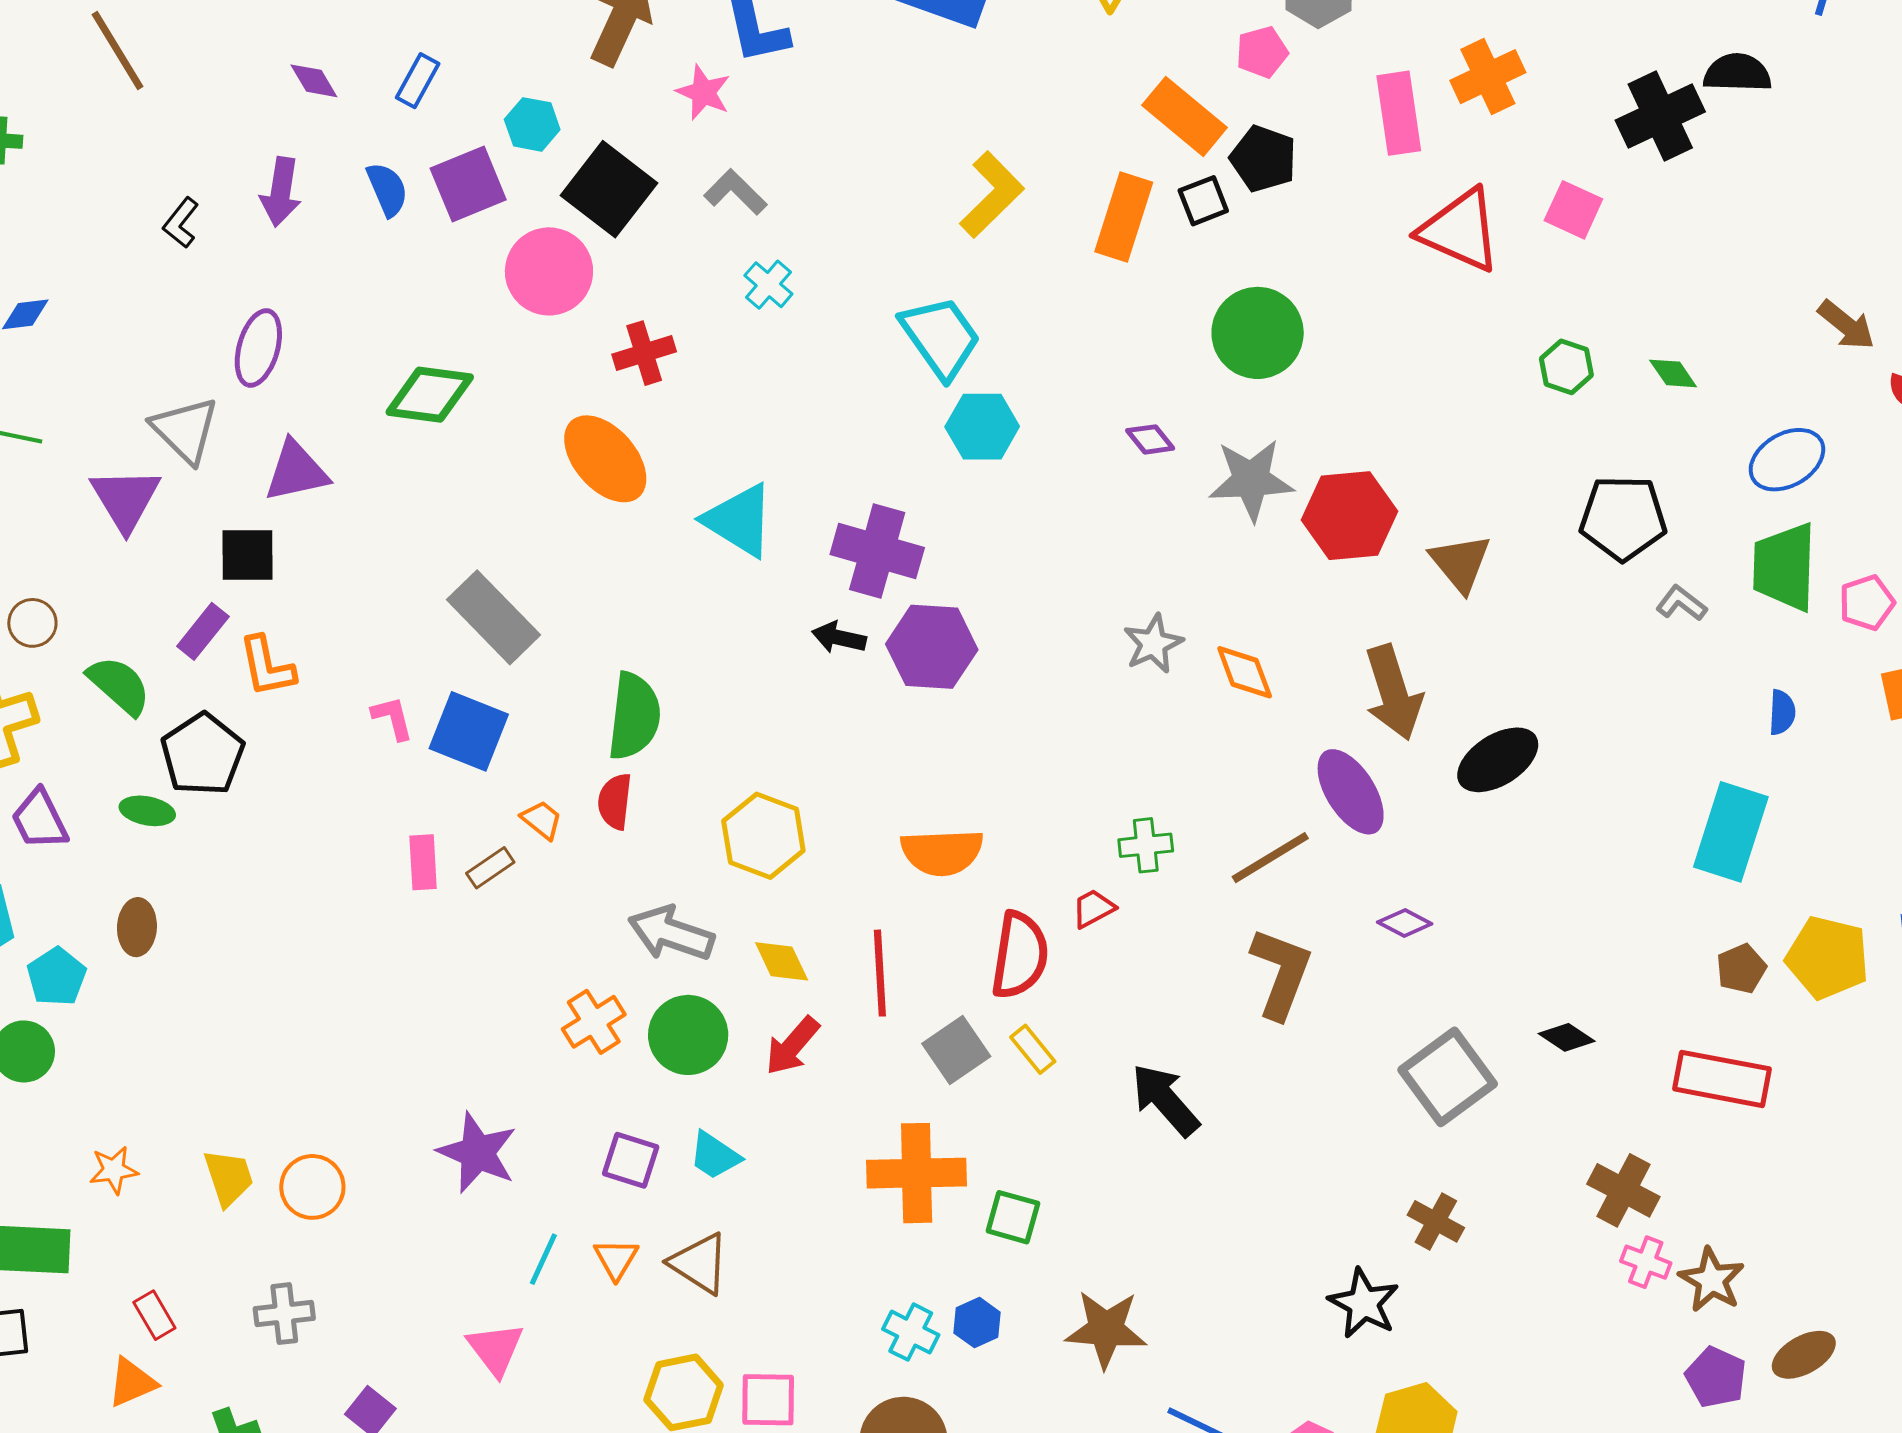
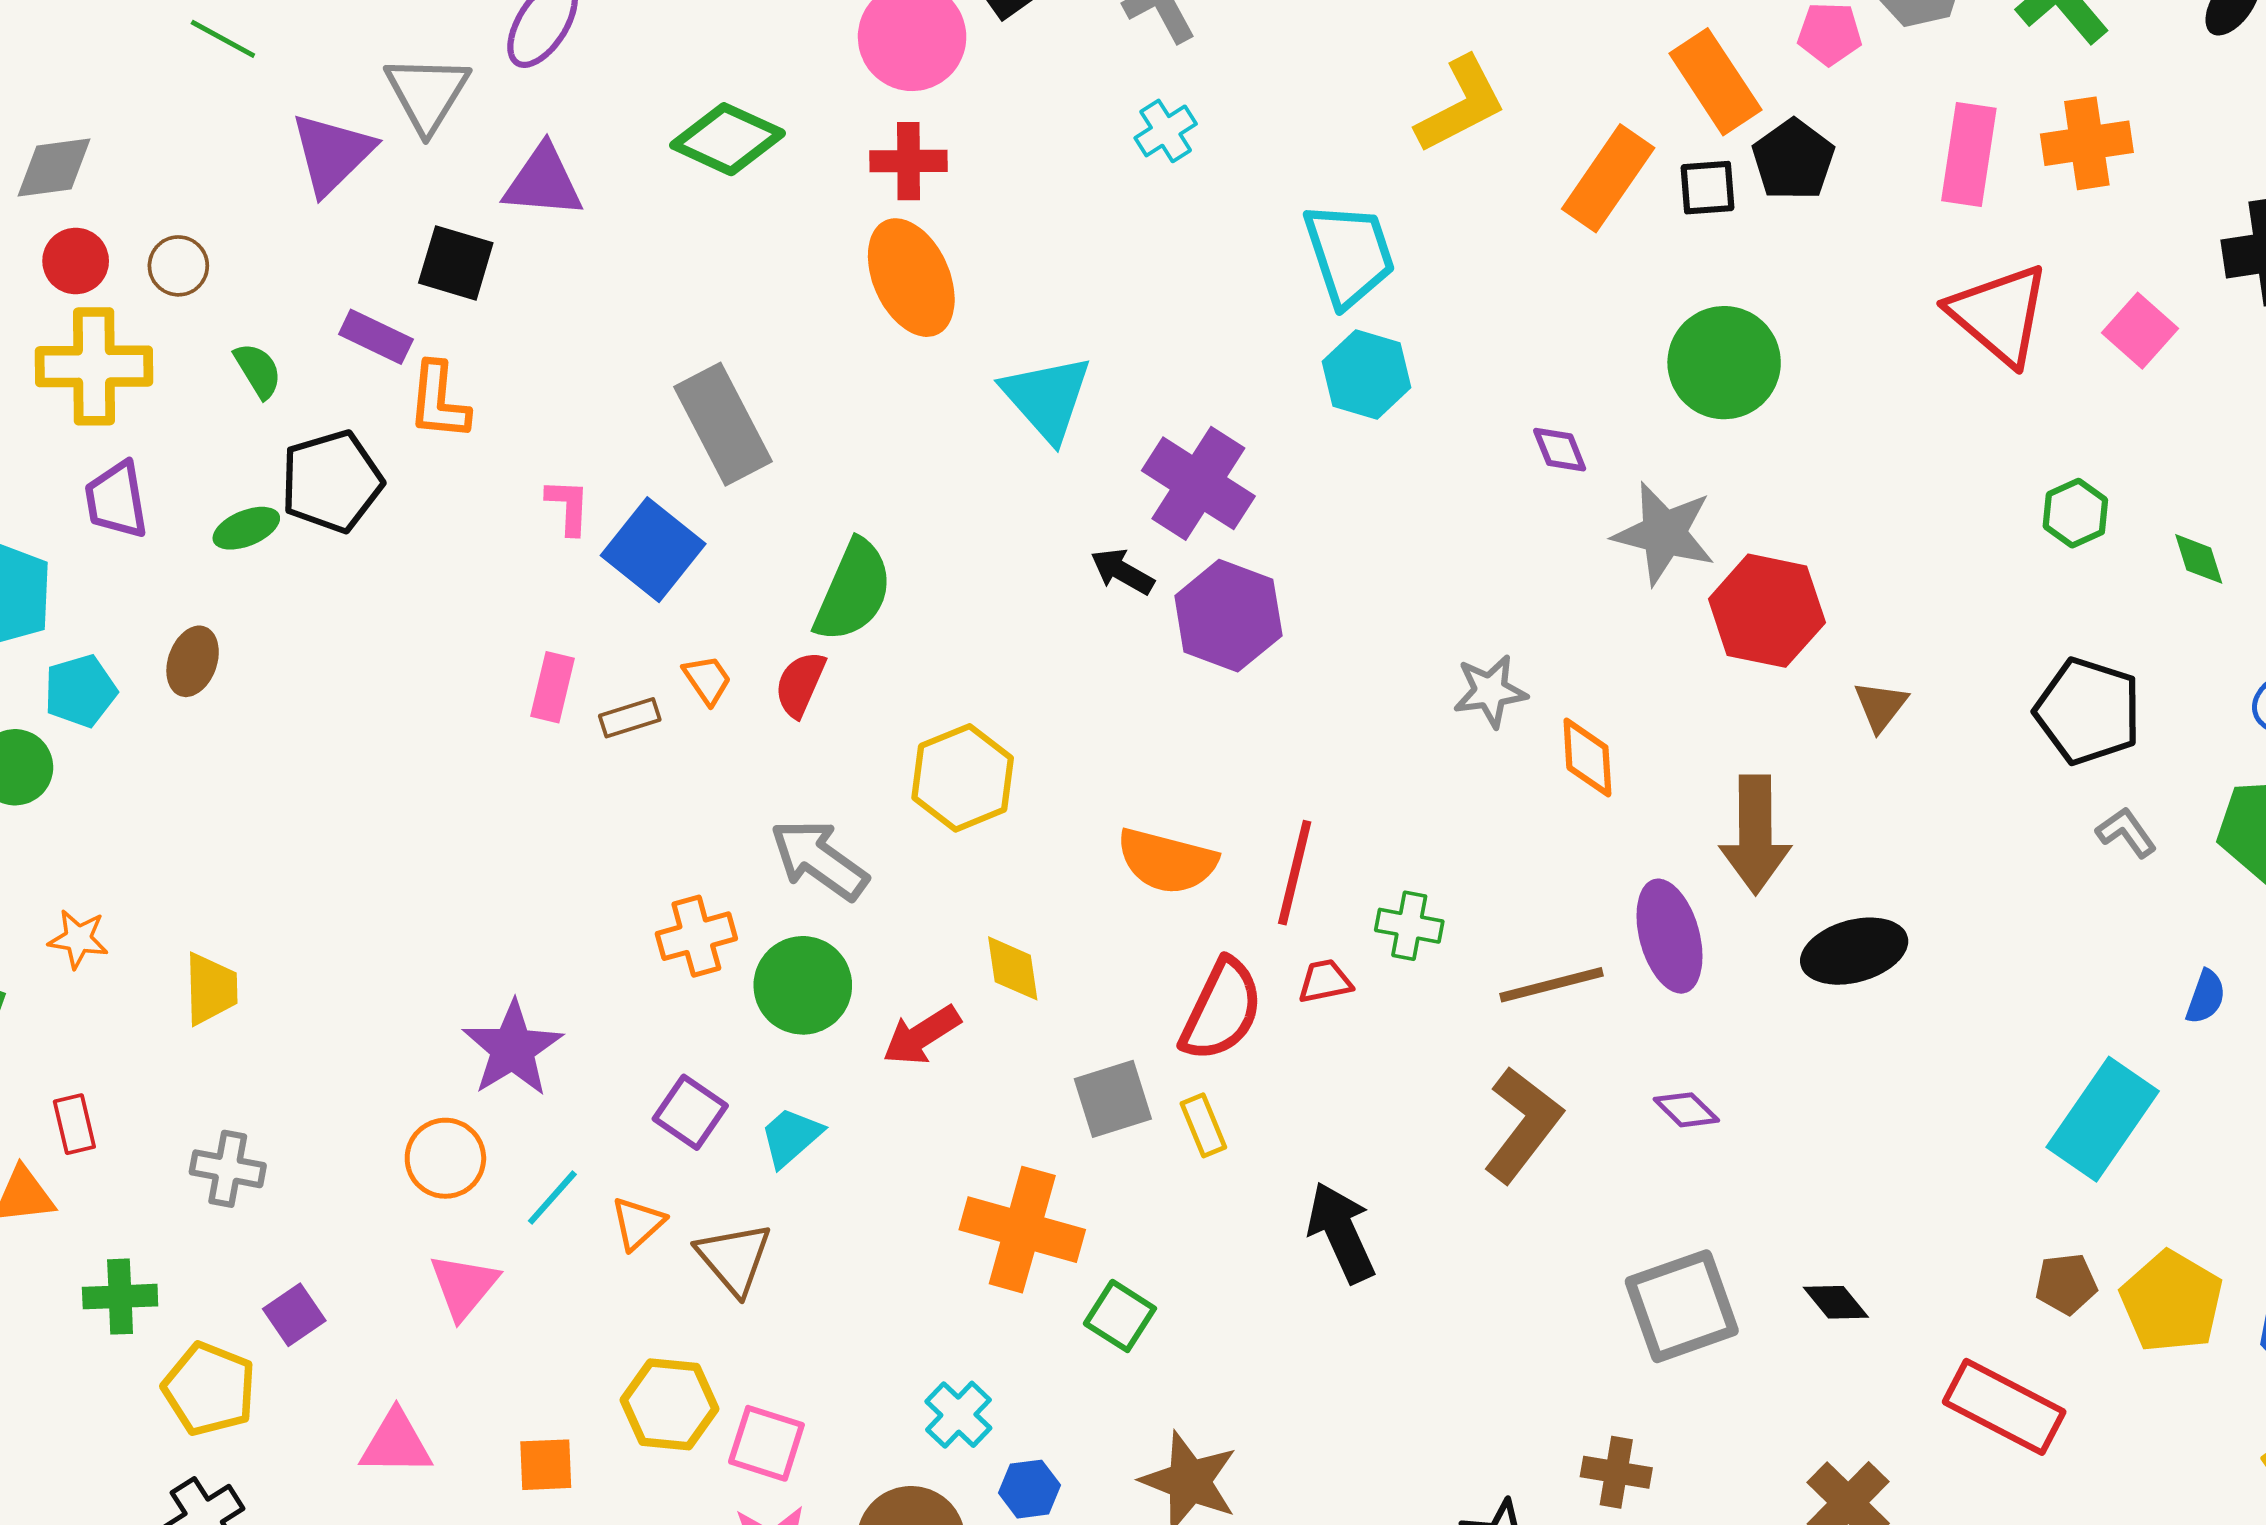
red cross: (644, 353) -> (909, 161), moved
brown triangle: (1460, 563) -> (1881, 706), size x0.7
purple rectangle: (203, 631) -> (376, 337), turned 60
green semicircle: (119, 685) -> (258, 370), size x0.7
green ellipse: (147, 811) -> (246, 528), turned -50
yellow diamond: (782, 961) -> (1013, 968), moved
red line: (880, 973) -> (1295, 873), moved
cyan trapezoid: (715, 1156) -> (791, 1137), turned 88
orange circle: (312, 1187) -> (445, 1158), moved
brown cross: (1436, 1221) -> (1616, 1472), turned -36
blue hexagon: (977, 1323) -> (1029, 1489), moved

